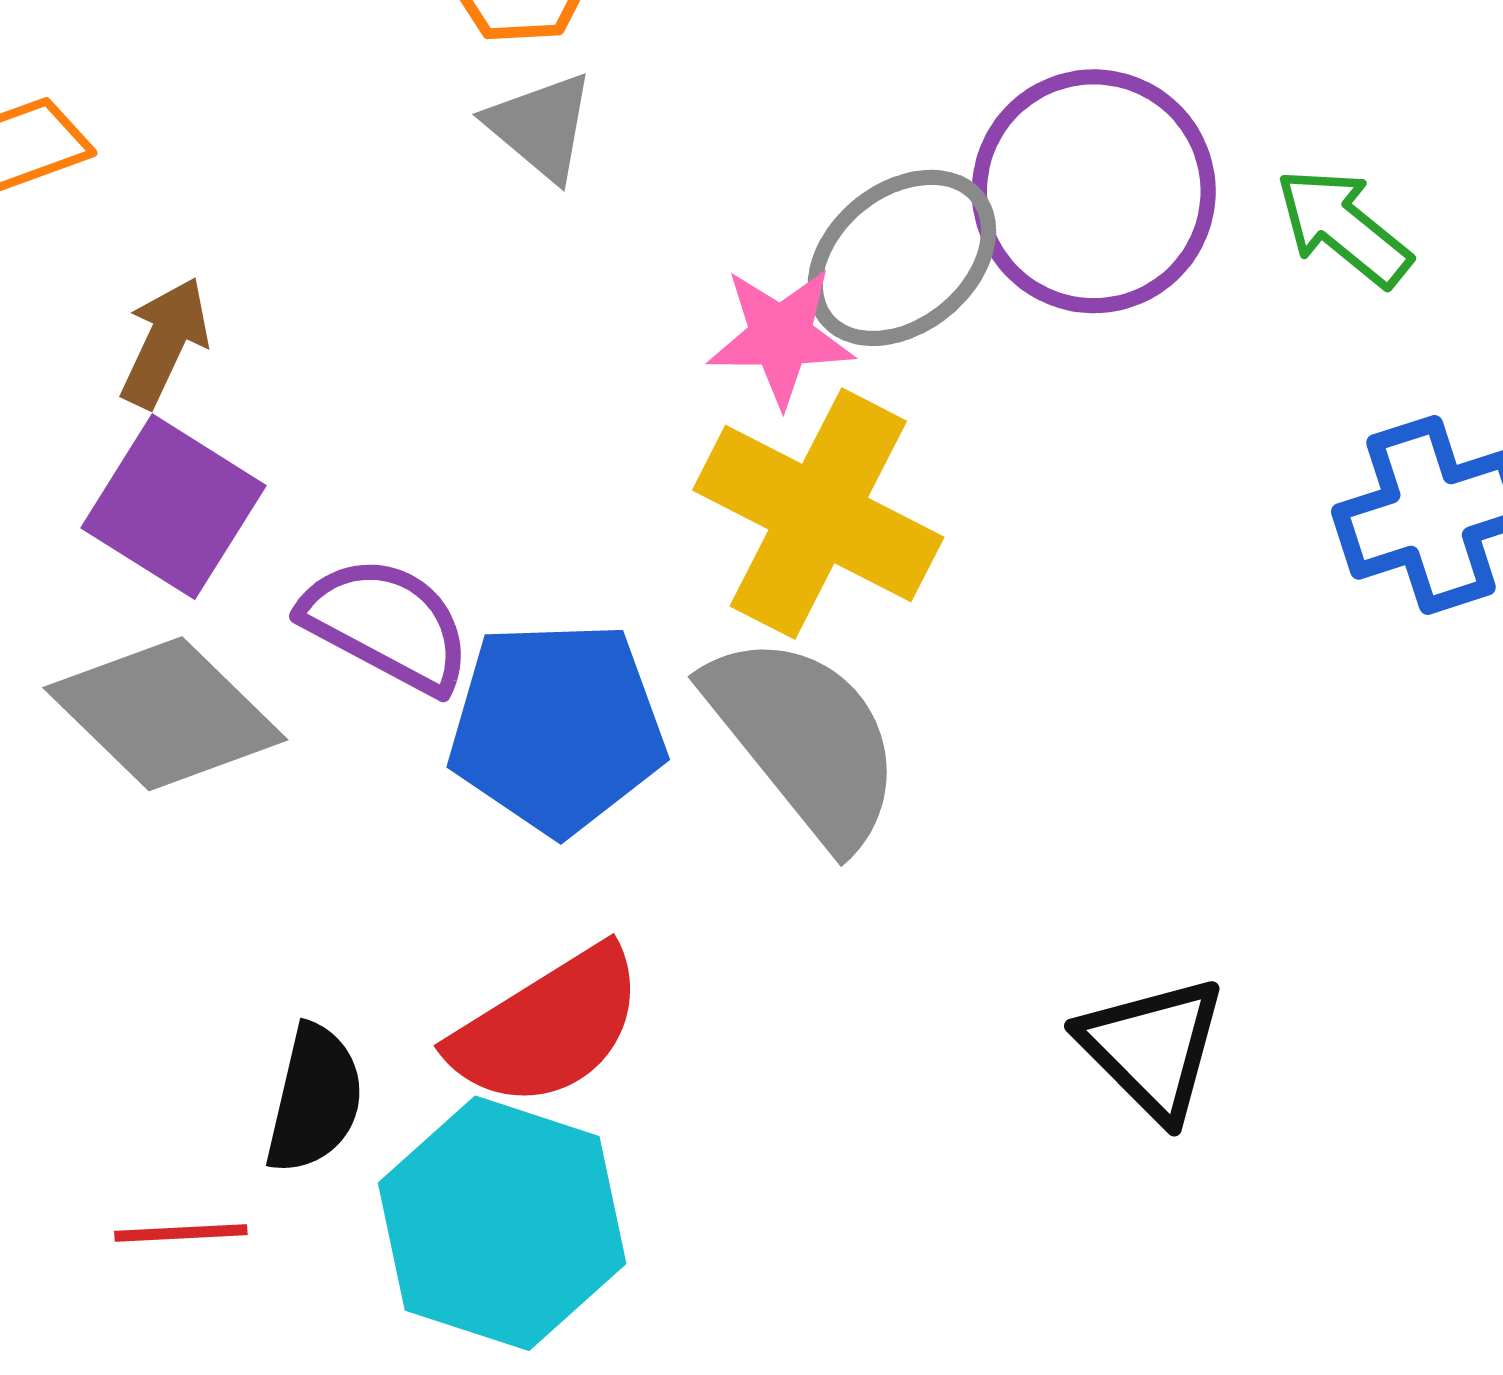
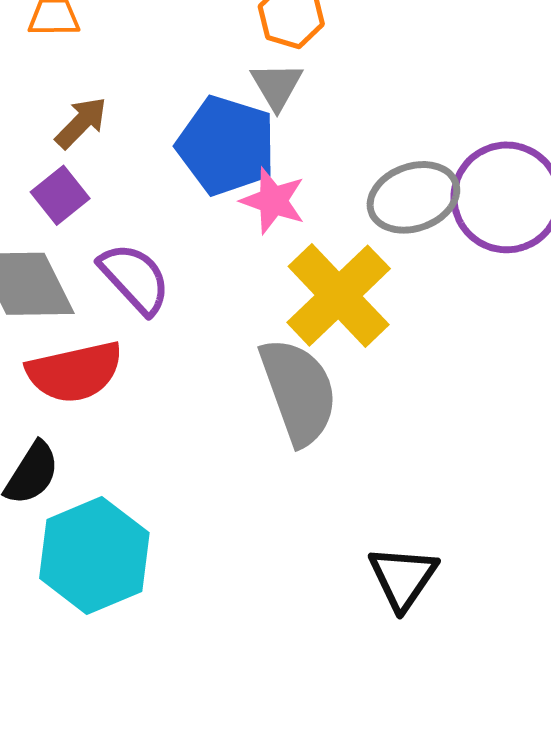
pink star: (781, 337) -> (273, 201), moved
purple square: (174, 507) -> (60, 195), size x0.7
blue pentagon: (557, 727) -> (226, 145), moved
red semicircle: (547, 1027) -> (75, 372), moved

